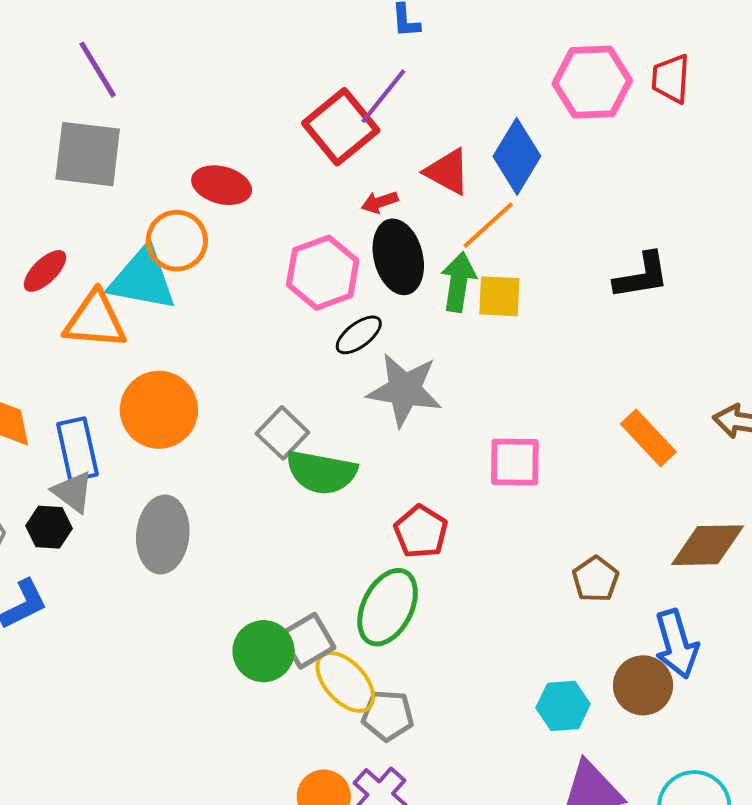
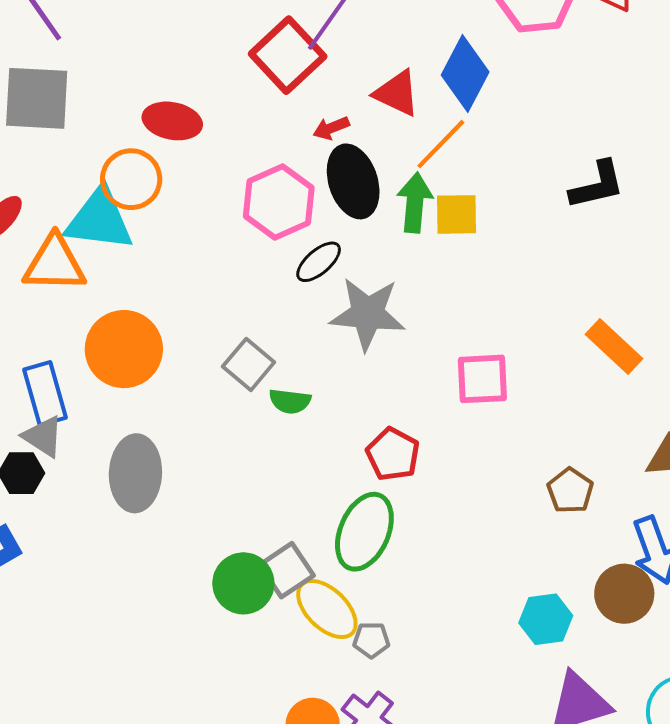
green semicircle: (321, 472) -> (290, 401), size x0.6
gray pentagon: (388, 716) -> (371, 640), size x0.7

